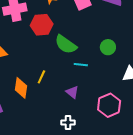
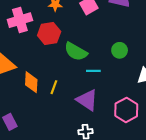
orange diamond: (21, 88) -> (31, 82), moved
purple triangle: (72, 92) -> (87, 100), size x1.6

